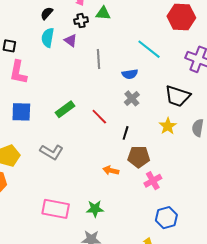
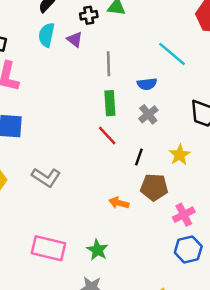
green rectangle: (65, 109) -> (110, 103), moved, turned -60
yellow star: (168, 126) -> (180, 155), moved
pink cross: (153, 181) -> (184, 215), moved
green star: (95, 209) -> (97, 250), turned 30
blue hexagon: (166, 218) -> (188, 249), moved

